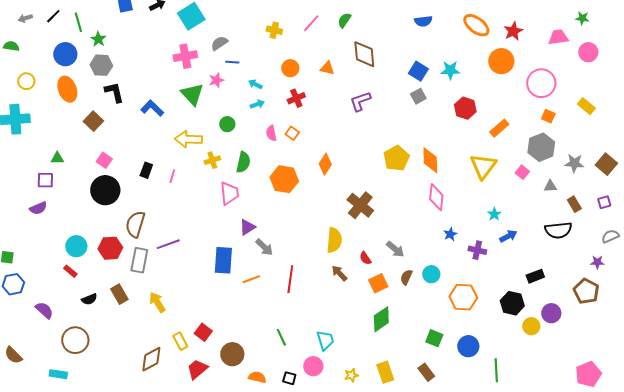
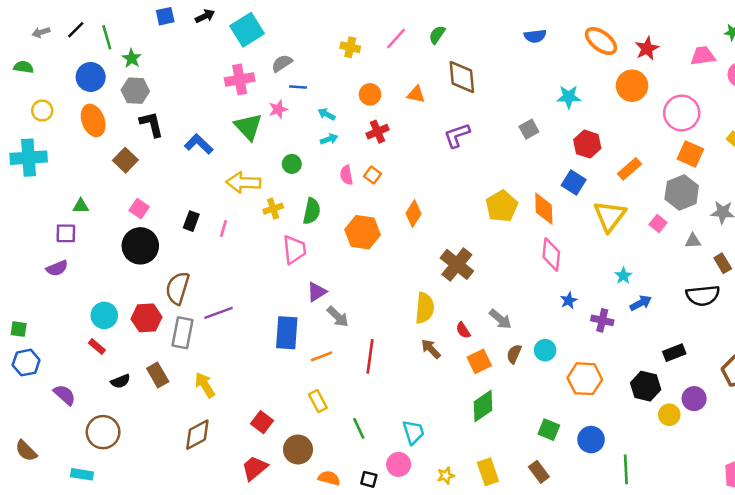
blue square: (418, 71) -> (574, 183), moved
orange square: (548, 116) -> (690, 154), size x1.5
yellow rectangle: (180, 341) -> (318, 401), moved
brown diamond: (151, 359) -> (197, 435), moved

